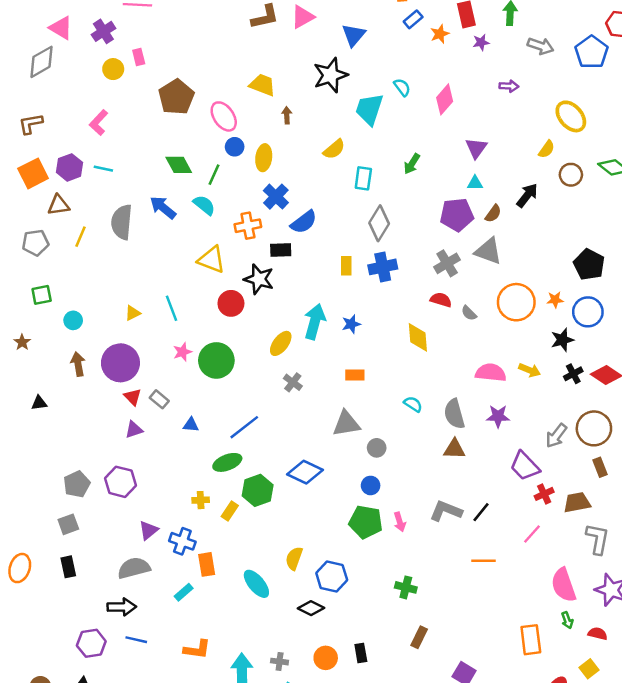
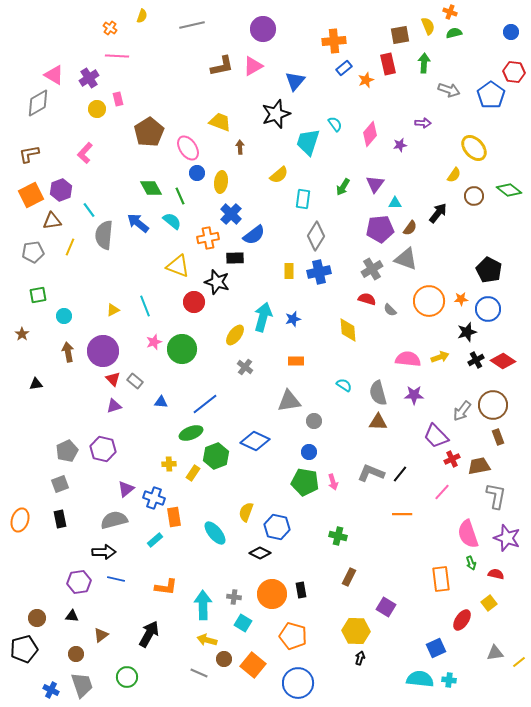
purple star: (481, 42) -> (400, 145), moved
purple triangle: (476, 148) -> (375, 184), moved
cyan line: (103, 169) -> (89, 210), moved, turned 42
green line: (214, 175) -> (180, 196), turned -48
yellow arrow: (530, 370) -> (440, 357), turned -42
orange circle: (326, 658) -> (272, 594), size x1.5

